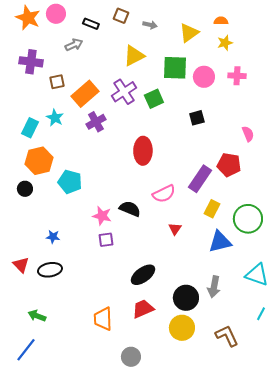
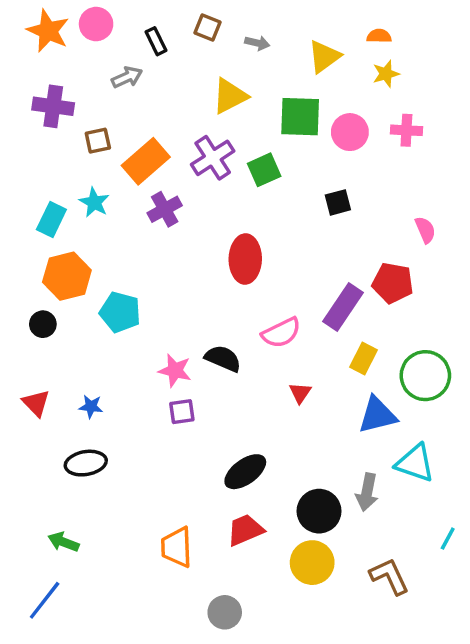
black rectangle: (91, 24) -> (156, 41), turned 42
red triangle: (21, 265) -> (36, 403), moved
cyan triangle: (257, 275) -> (415, 463), moved

